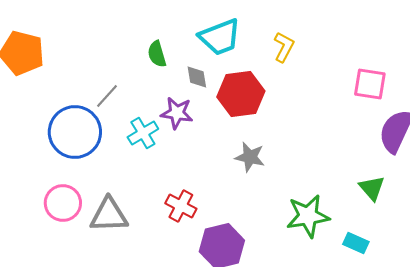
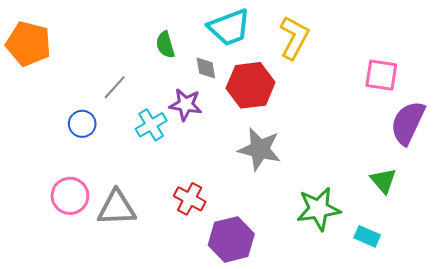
yellow L-shape: (284, 47) -> (294, 38), size x1.4
blue circle: (75, 132) -> (82, 124), size x0.5
gray star: (250, 157) -> (260, 149), size x1.4

